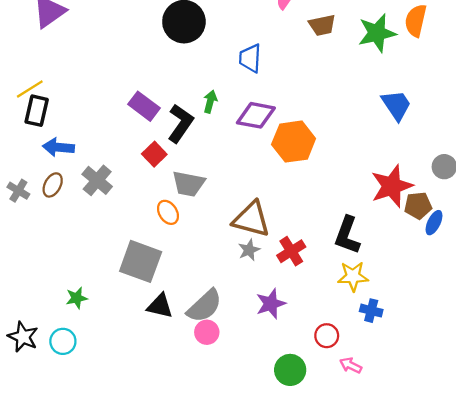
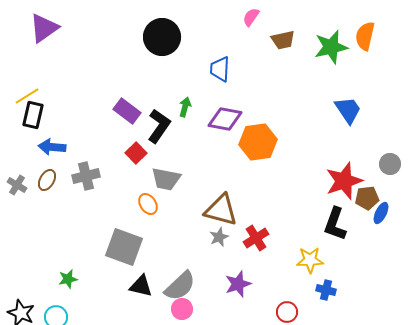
gray cross: (97, 180) -> (86, 176), turned 36
black L-shape: (347, 235) -> (335, 224), moved

